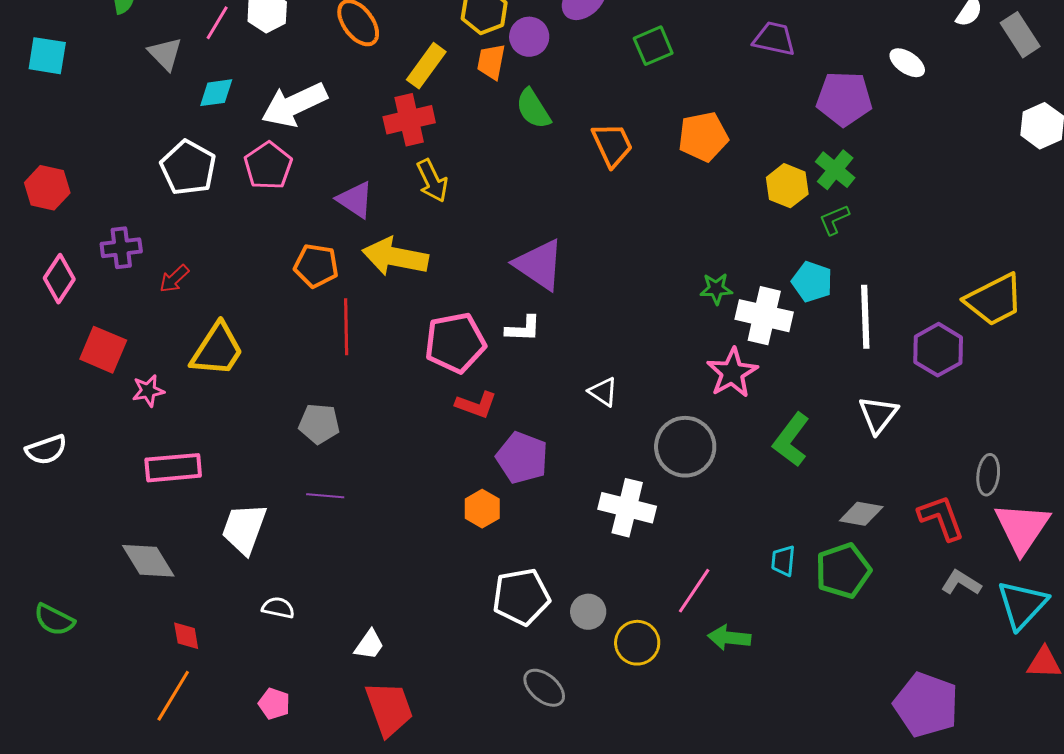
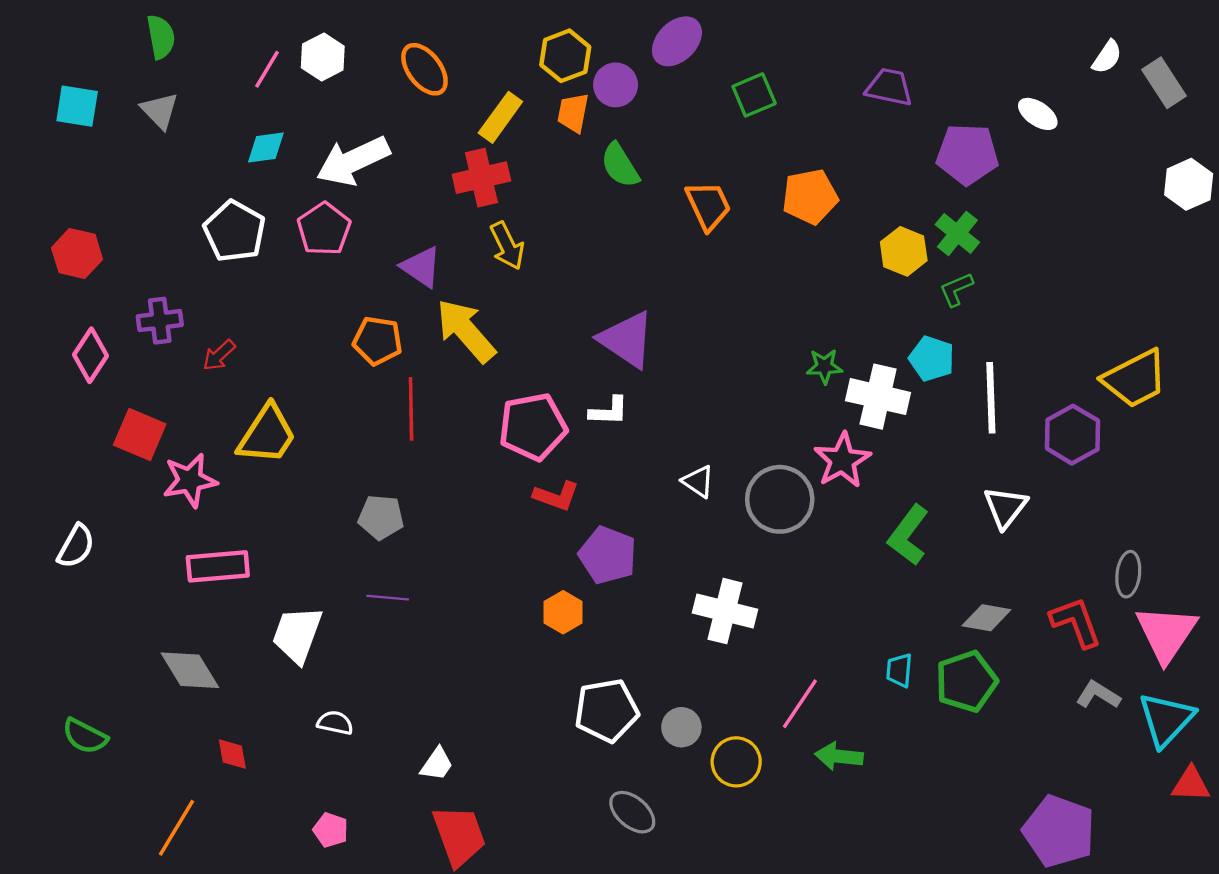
gray triangle: (165, 54) -> (160, 111), moved
yellow arrow: (395, 257) -> (466, 331), turned 38
pink star: (148, 391) -> (190, 480), size x1.5
gray circle: (685, 447) -> (780, 499), moved
white semicircle: (46, 450) -> (76, 546), turned -42
orange line: (173, 696) -> (177, 828), moved

